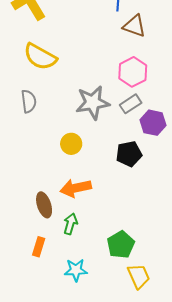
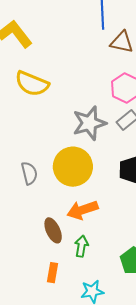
gray semicircle: (29, 101) -> (29, 173), moved
yellow circle: (71, 144) -> (73, 167), size x1.8

